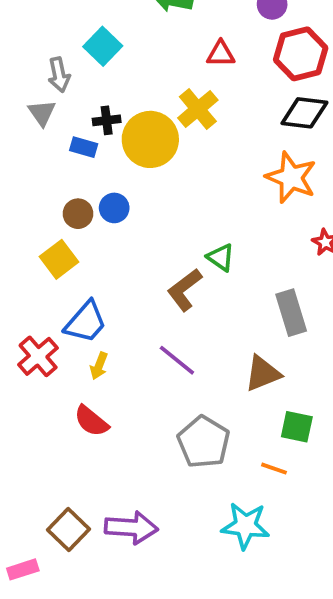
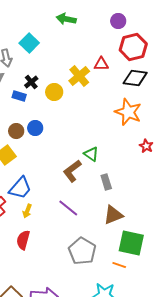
red triangle: (221, 54) -> (101, 64), moved
black cross: (107, 120) -> (31, 82), turned -32
yellow circle: (150, 139) -> (54, 92), size x0.6
gray rectangle: (291, 313) -> (106, 182), moved, size x0.7
red semicircle: (91, 421) -> (23, 240), turned 66
green square: (297, 427) -> (131, 243), size x1.5

